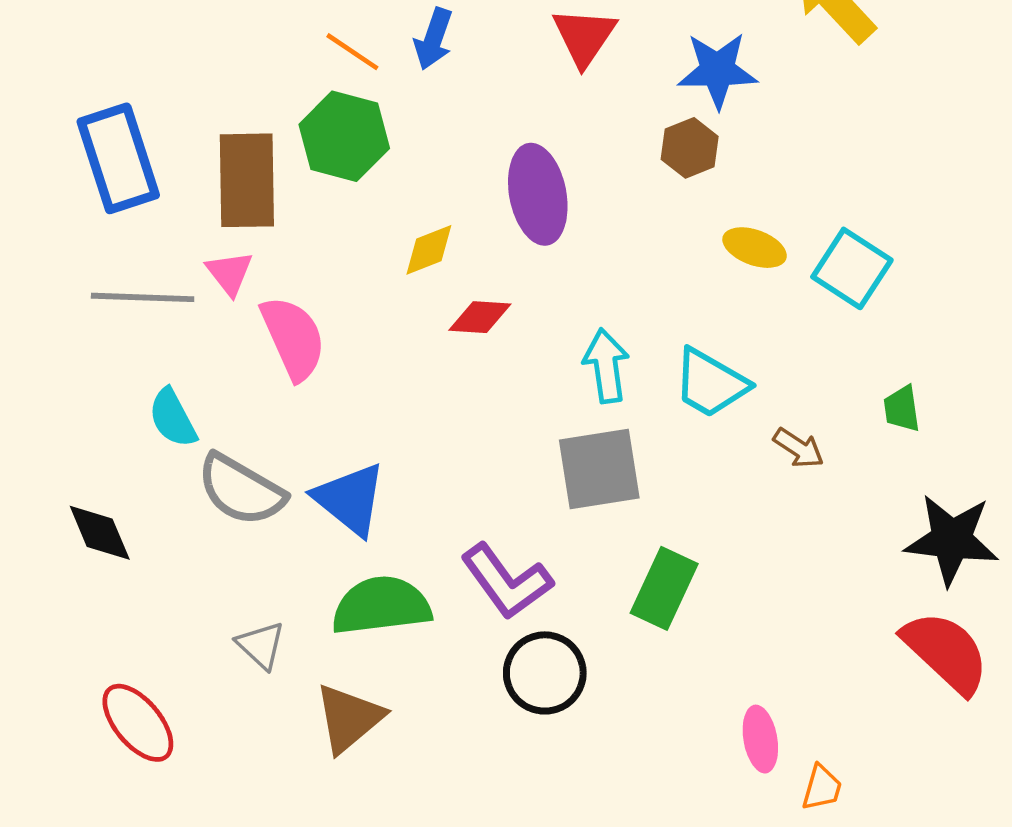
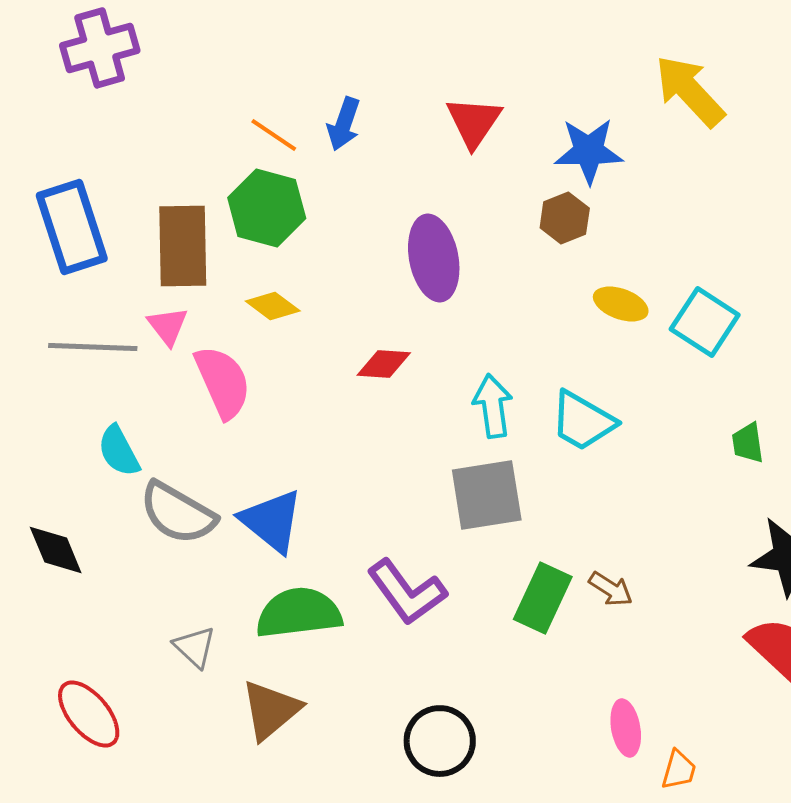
yellow diamond: (429, 250) -> (273, 306), moved, turned 58
brown arrow: (799, 448) -> (611, 589), moved
black circle: (545, 673) -> (440, 741), moved

